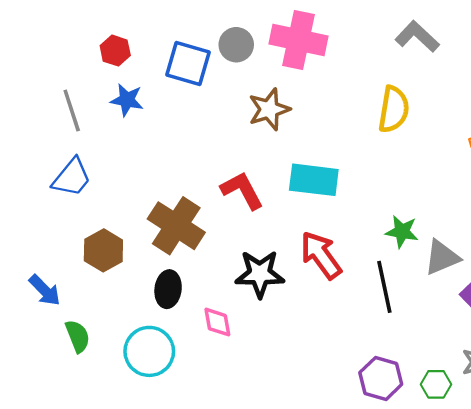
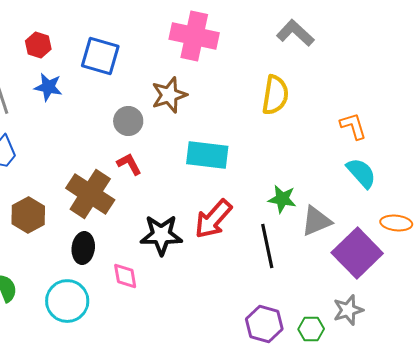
gray circle: (236, 45) -> (128, 121), moved
red L-shape: (242, 190) -> (129, 164), moved, size x0.7
red arrow: (321, 255) -> (213, 219), turned -102

